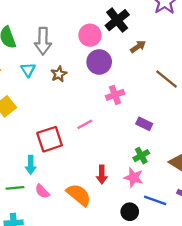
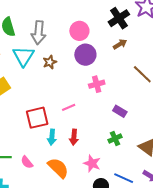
black cross: (117, 20) -> (119, 18), moved
cyan triangle: (28, 70) -> (23, 56), size x1.6
cyan arrow: (31, 165) -> (52, 137), moved
red arrow: (102, 175) -> (74, 137), moved
pink star: (134, 177) -> (92, 163), moved

